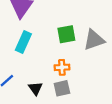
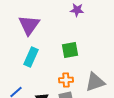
gray triangle: (94, 40) -> (95, 82), moved

